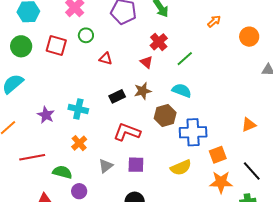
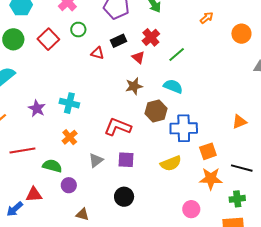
red square: (56, 45) -> (48, 39), turned 30
black rectangle: (117, 96) -> (119, 41), moved
black line: (252, 171) -> (242, 168), turned -35

